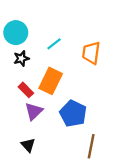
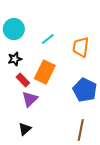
black star: (21, 58) -> (15, 59), moved
blue pentagon: (73, 114) -> (85, 90), moved
black triangle: (28, 145) -> (25, 129), turned 32

